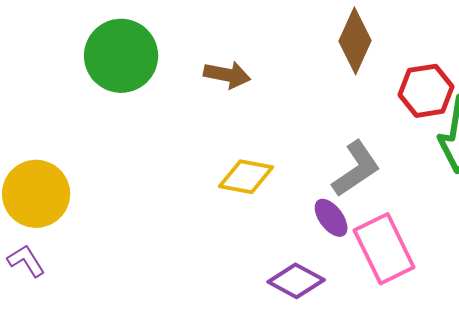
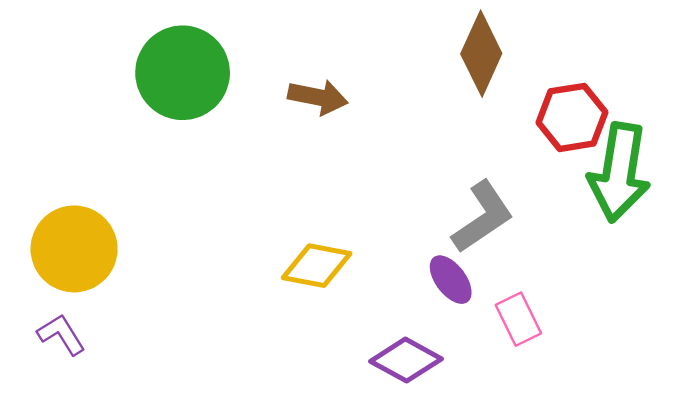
yellow diamond: (246, 177) -> (317, 266), moved
pink rectangle: (384, 249) -> (518, 319), size x0.6

